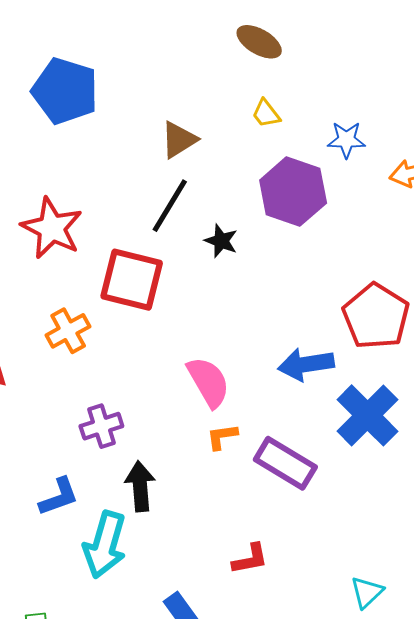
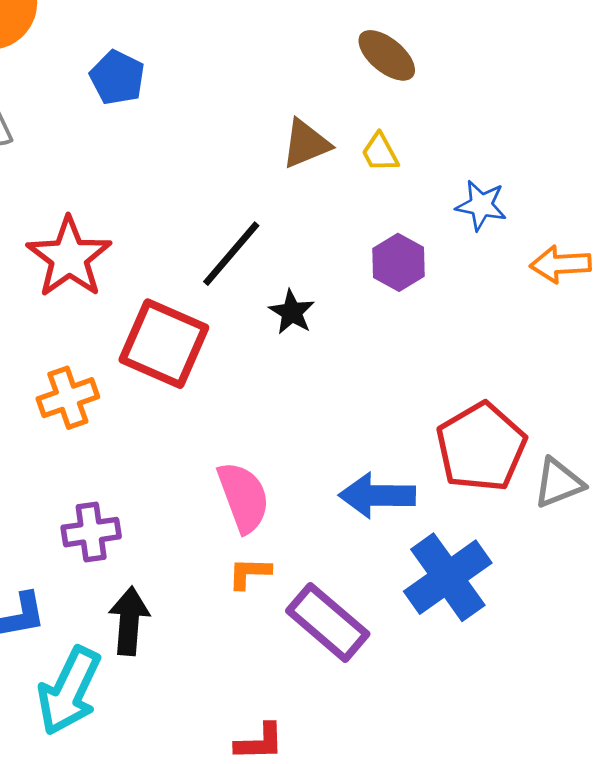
blue pentagon: (65, 91) -> (117, 78), size x0.6
brown triangle: (179, 140) -> (306, 144), moved
purple hexagon: (293, 192) -> (399, 262), size x0.6

